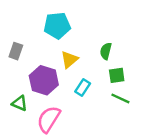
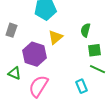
cyan rectangle: (83, 88) -> (81, 86), moved, turned -56

